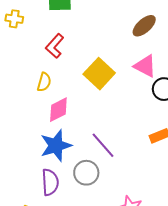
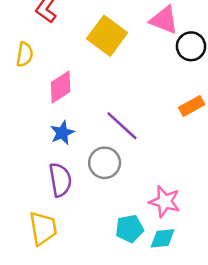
yellow semicircle: (44, 82) -> (25, 54), moved
blue star: (56, 146) -> (62, 133), size x0.6

